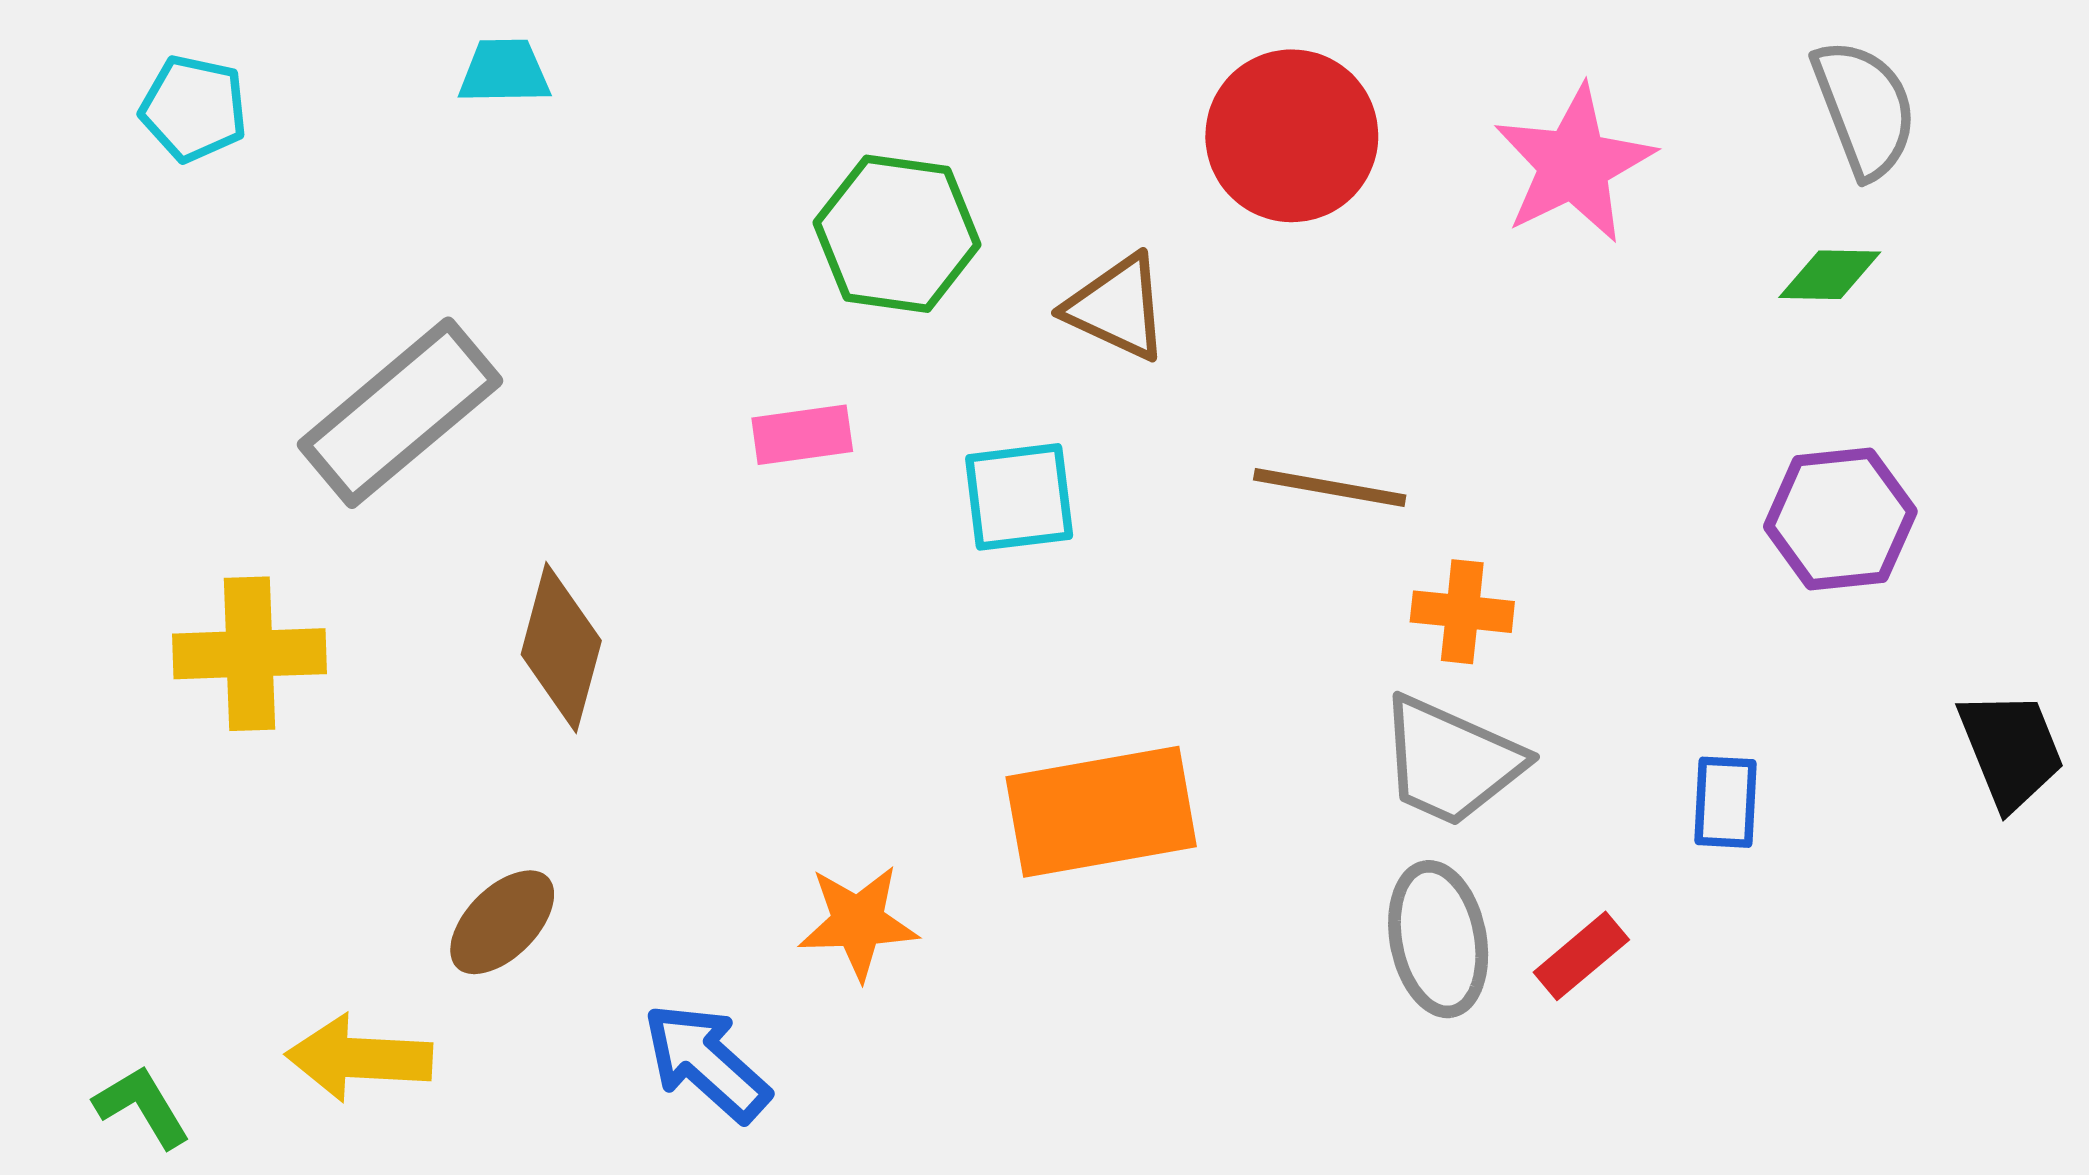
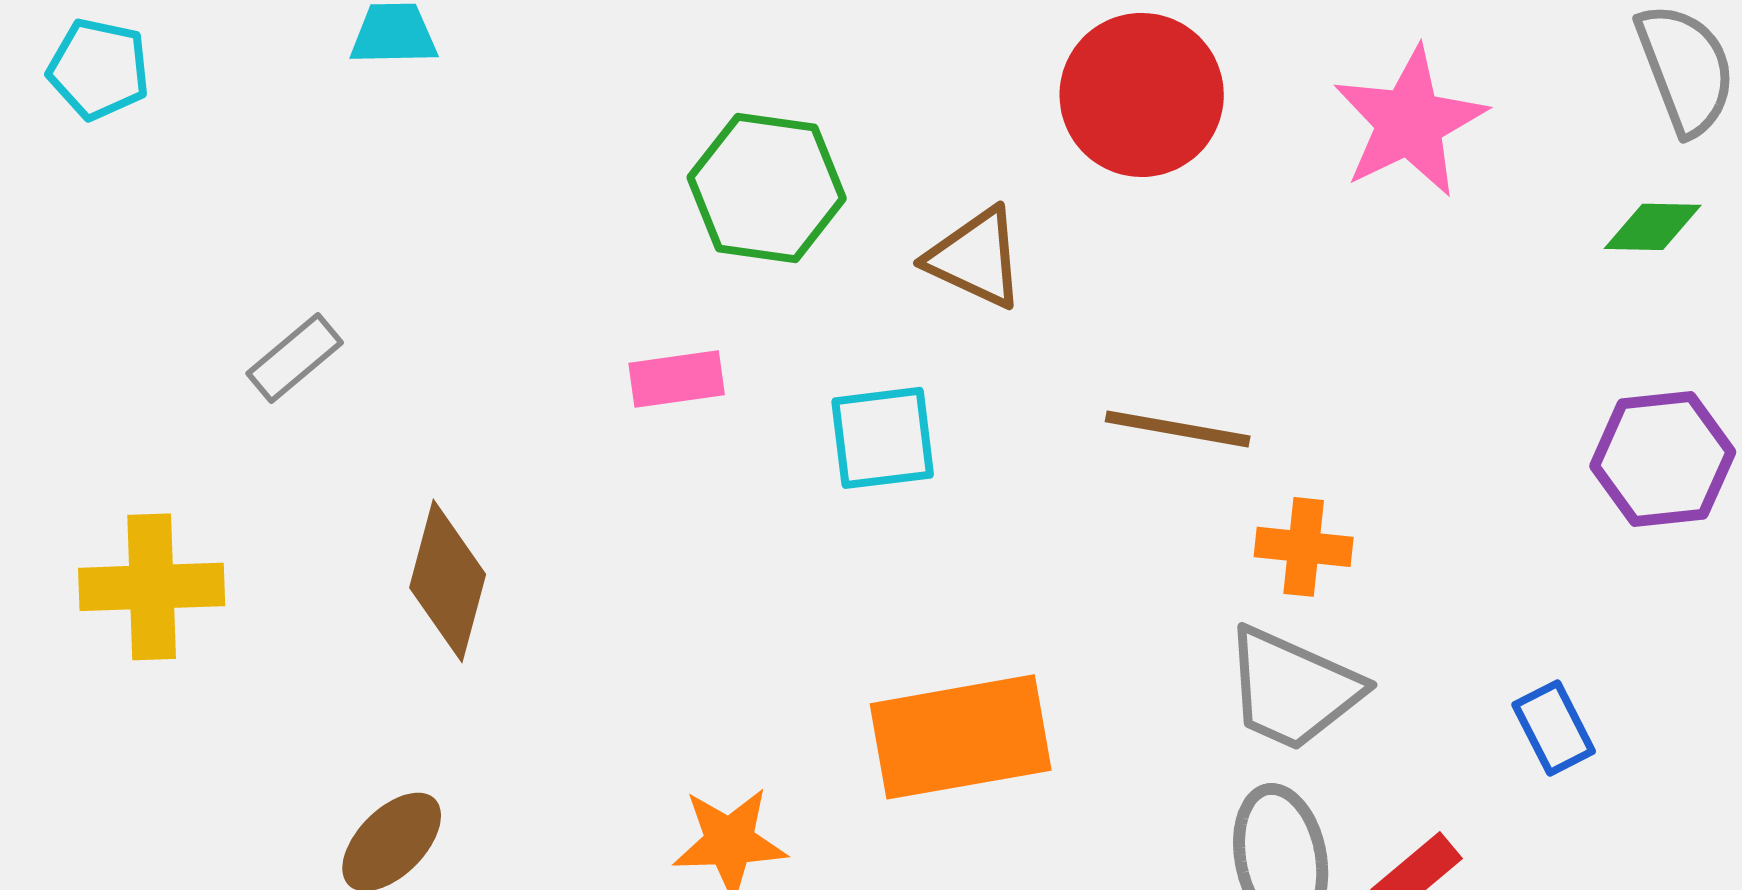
gray rectangle: (400, 413) -> (295, 358), size x0.5
blue rectangle: (1726, 802) -> (1554, 728), turned -30

